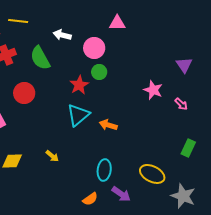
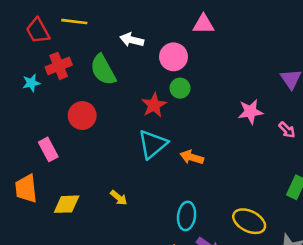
pink star: (153, 90) -> (250, 112), turned -30

